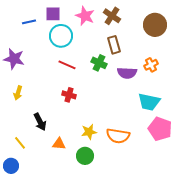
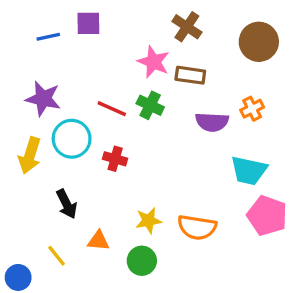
pink star: (85, 16) -> (154, 62), moved
cyan circle: (61, 36) -> (72, 139), moved
brown rectangle: (114, 45) -> (190, 75), turned -66
purple star: (14, 59) -> (43, 99), moved
green cross: (99, 63) -> (150, 105), moved
yellow arrow: (18, 93) -> (30, 155), size x1.5
yellow line: (20, 143) -> (57, 256), moved

